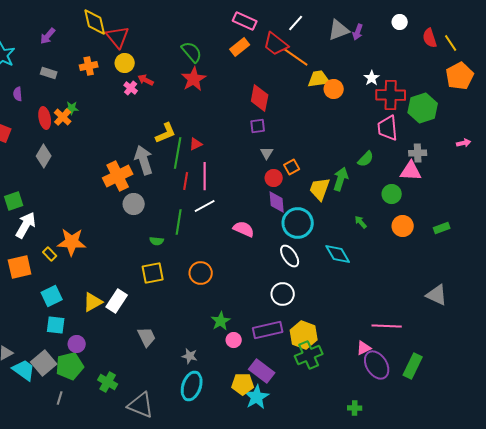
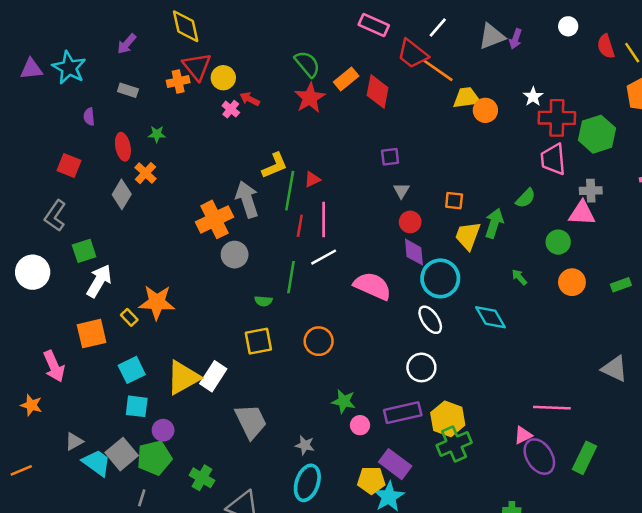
red triangle: (118, 37) -> (197, 66), moved
orange rectangle: (240, 47) -> (346, 79), moved
red diamond: (260, 98) -> (378, 92), moved
orange cross: (63, 117) -> (145, 173), moved
orange square: (292, 167) -> (454, 201), moved, turned 35
pink semicircle: (244, 229) -> (373, 286), size x1.4
yellow triangle: (93, 302) -> (183, 378), size x1.4
green star: (221, 321) -> (344, 401), turned -30
gray trapezoid: (147, 337) -> (251, 421), size x1.4

